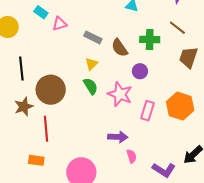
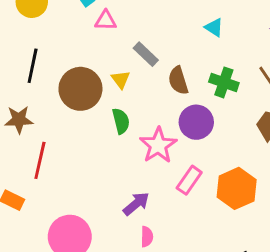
yellow triangle: (91, 64) -> (121, 79), moved, turned -40
purple circle: (140, 71) -> (196, 122), size x1.5
brown circle: (51, 90) -> (80, 89), moved
purple arrow: (118, 137) -> (136, 204), turned -60

